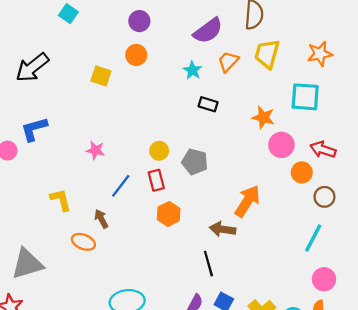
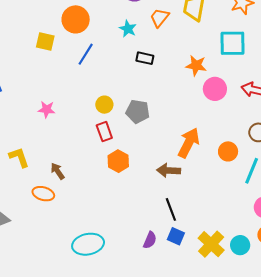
orange circle: (136, 55) -> (76, 19), size x1.4
orange circle: (302, 172) -> (228, 151), moved
blue line: (121, 186) -> (86, 54), moved
black line: (208, 264) -> (171, 209), moved

